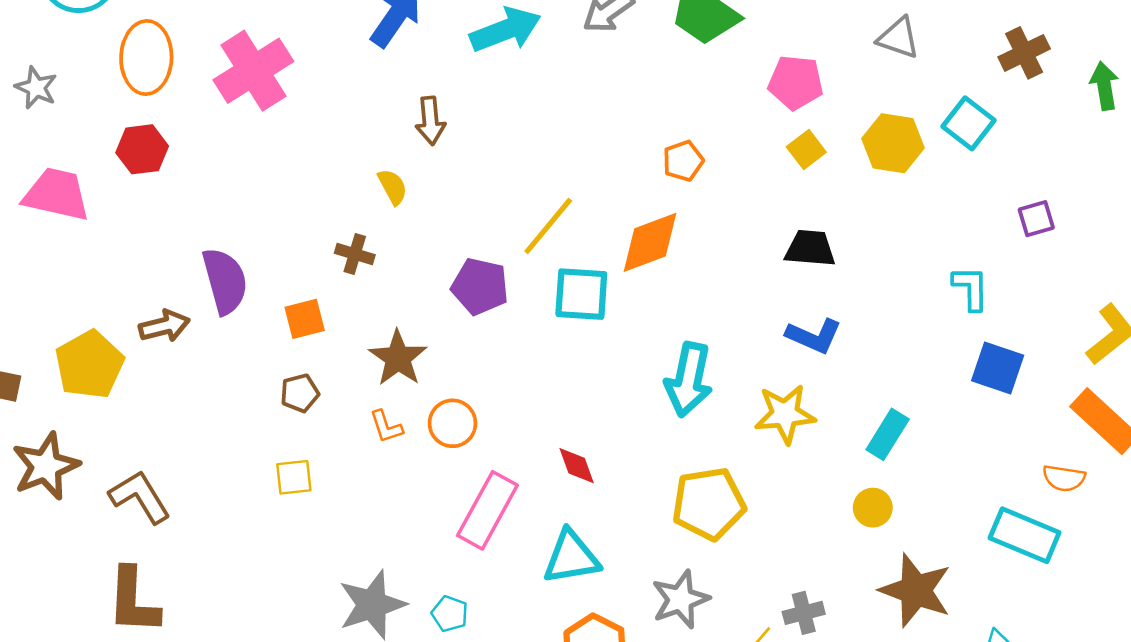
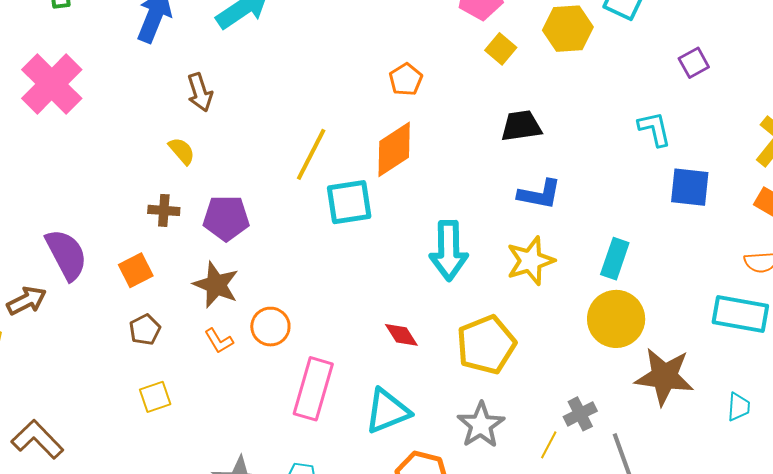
purple pentagon: (480, 286) -> (226, 218), moved
red diamond: (577, 466) -> (401, 335), moved
yellow circle: (873, 508) -> (616, 319), size x1.8

